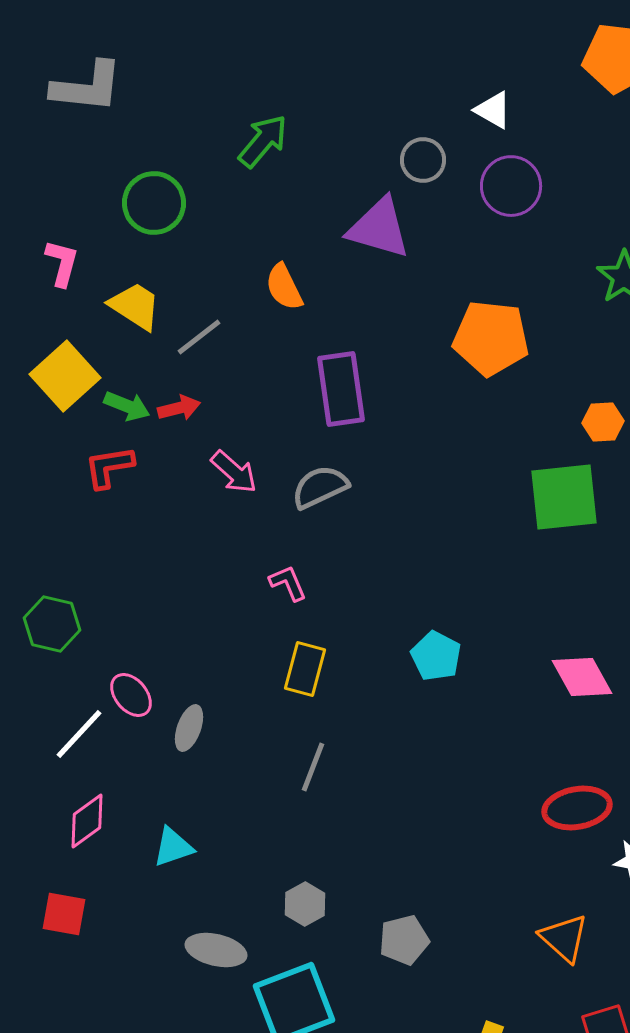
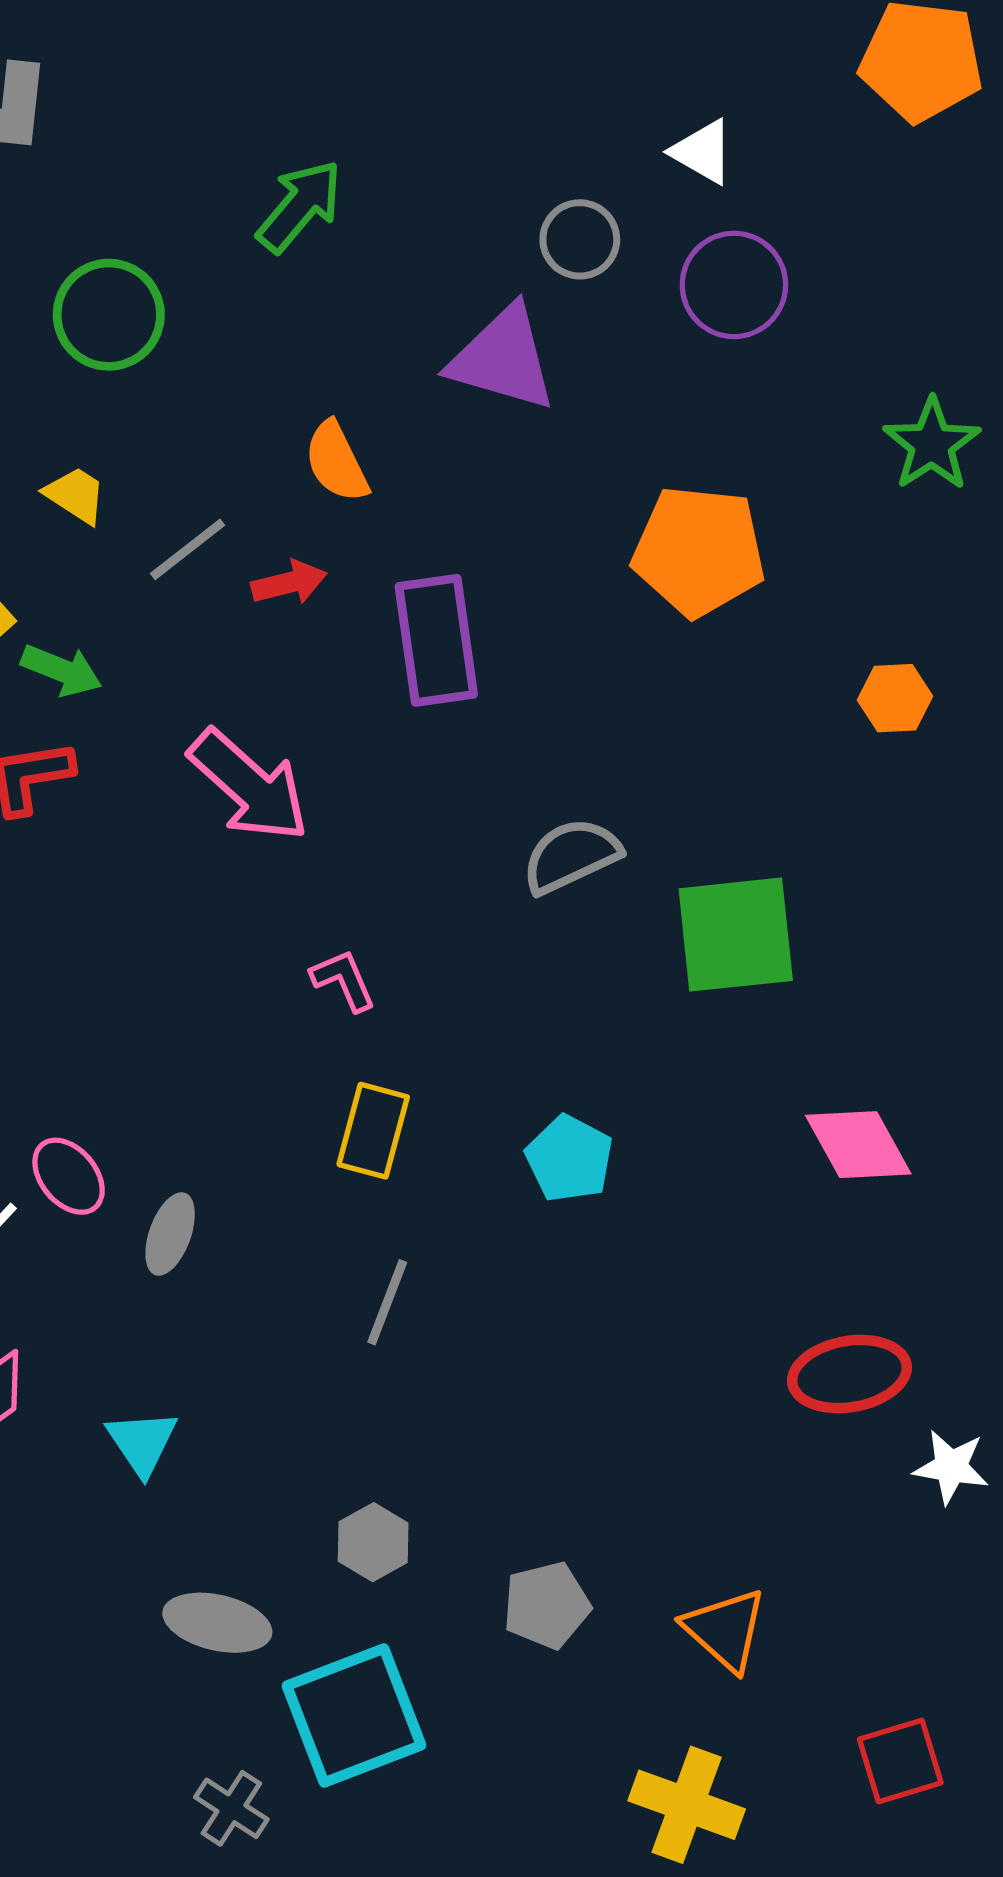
yellow trapezoid: (135, 306) -> (76, 495), size x0.7
red arrow: (179, 408) -> (289, 583), moved
pink arrow: (234, 472) -> (249, 786), size x1.5
gray semicircle: (320, 487) -> (571, 856), moved
green square: (564, 497) -> (736, 935), moved
cyan pentagon: (436, 656) -> (569, 1159), moved
cyan triangle: (173, 847) -> (142, 1442), turned -45
orange triangle: (564, 938) -> (725, 1630), moved

